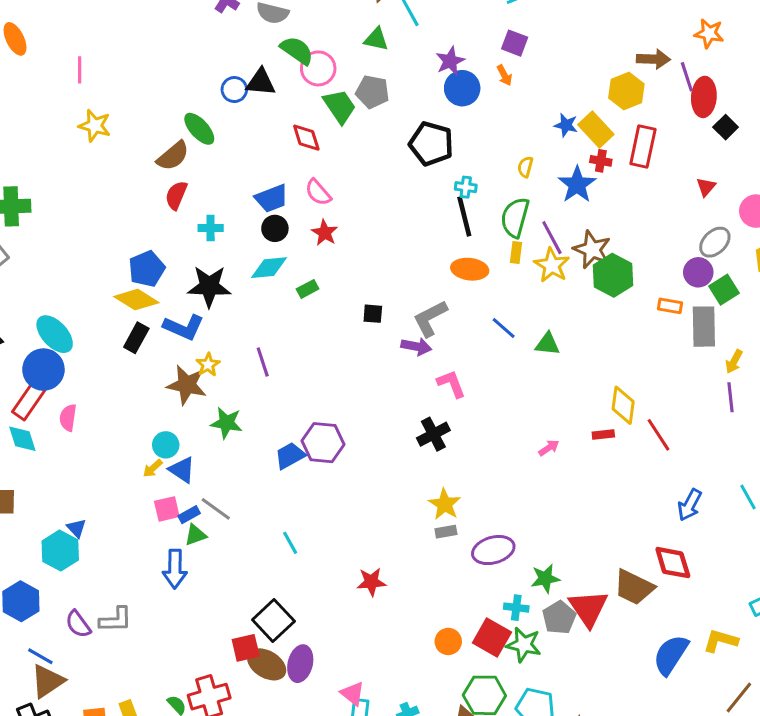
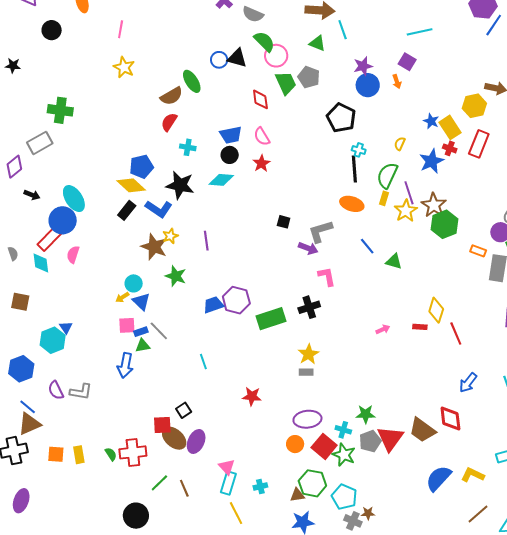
green rectangle: (308, 289) -> (271, 319), moved, size x2.0
purple ellipse: (493, 550) -> (307, 419), moved
black square: (273, 620) -> (184, 410), size x0.6

